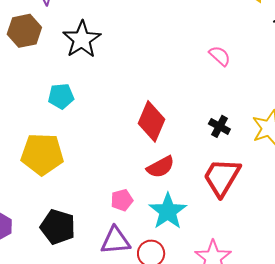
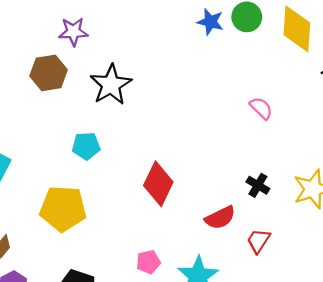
red diamond: (152, 121) -> (158, 184), moved
red semicircle: (161, 167) -> (220, 218), moved
red trapezoid: (222, 177) -> (258, 241), size x0.6

